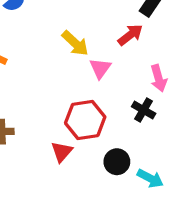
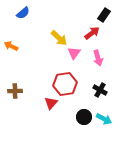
pink arrow: (159, 78) -> (98, 58), moved
black cross: (144, 110) -> (100, 90), moved
black circle: (117, 162) -> (84, 117), moved

